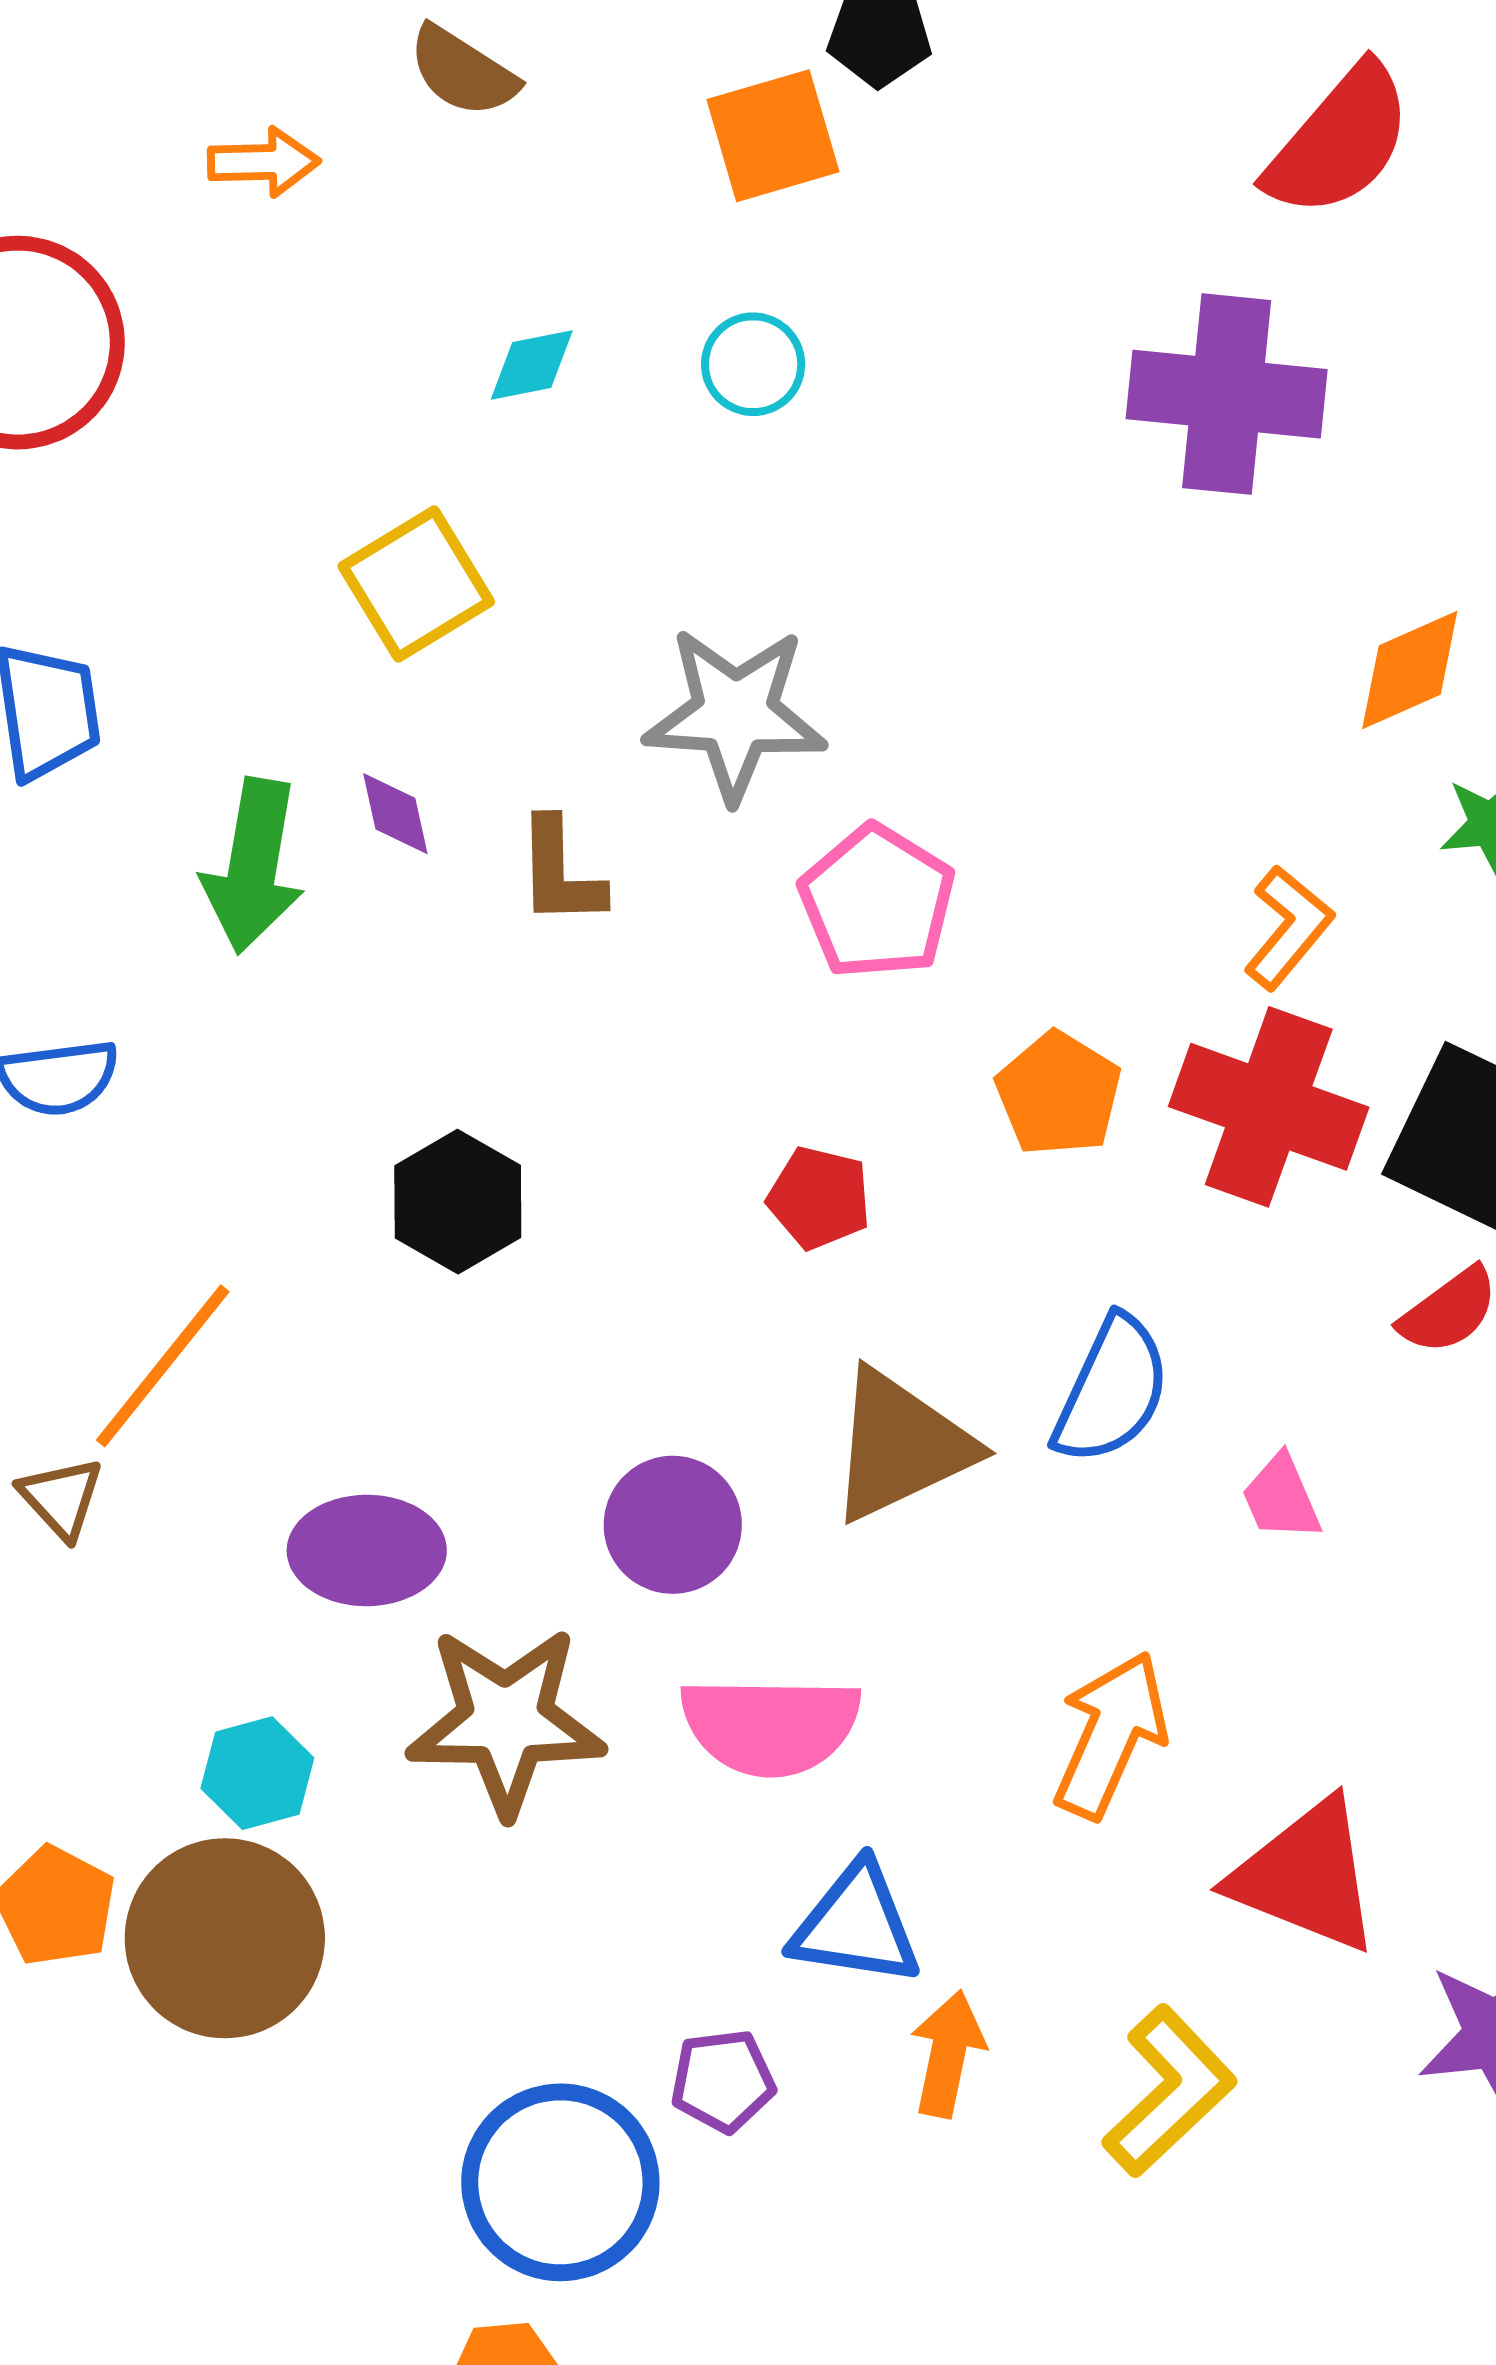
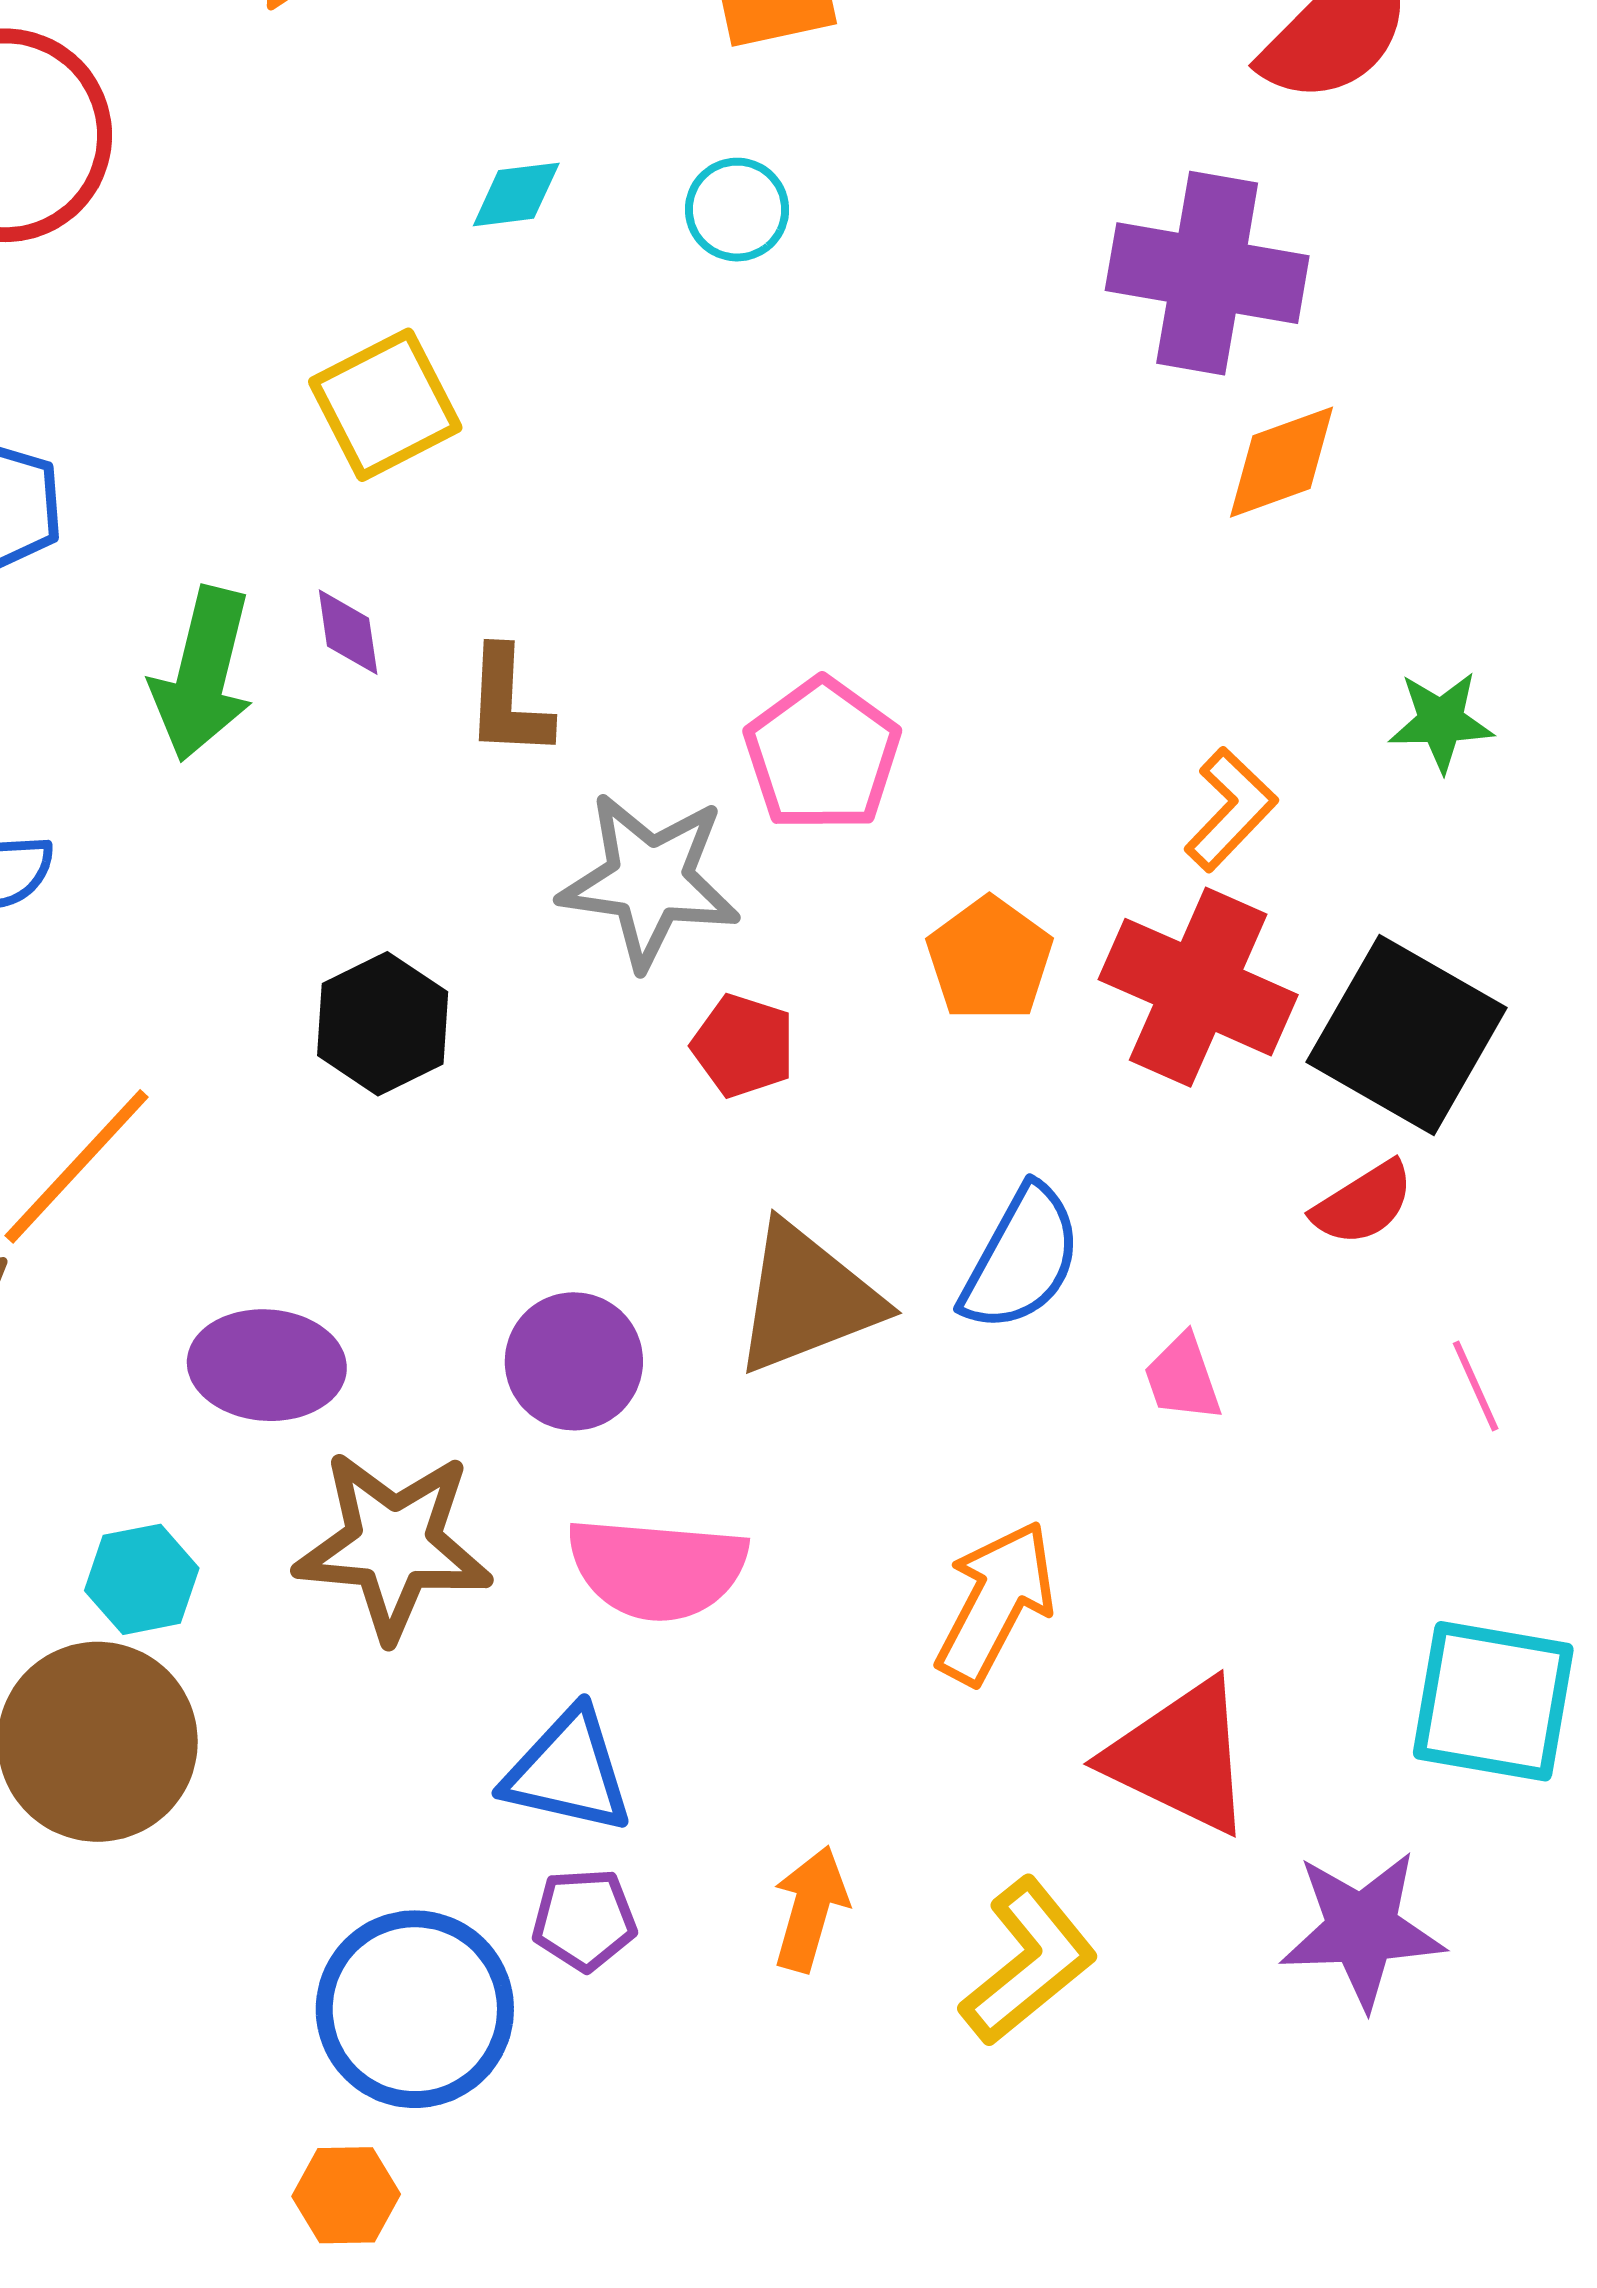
orange diamond: (1410, 670) -> (1282, 462), moved
gray star: (735, 714) -> (650, 880), moved
blue triangle: (856, 1925) -> (568, 1771), moved

